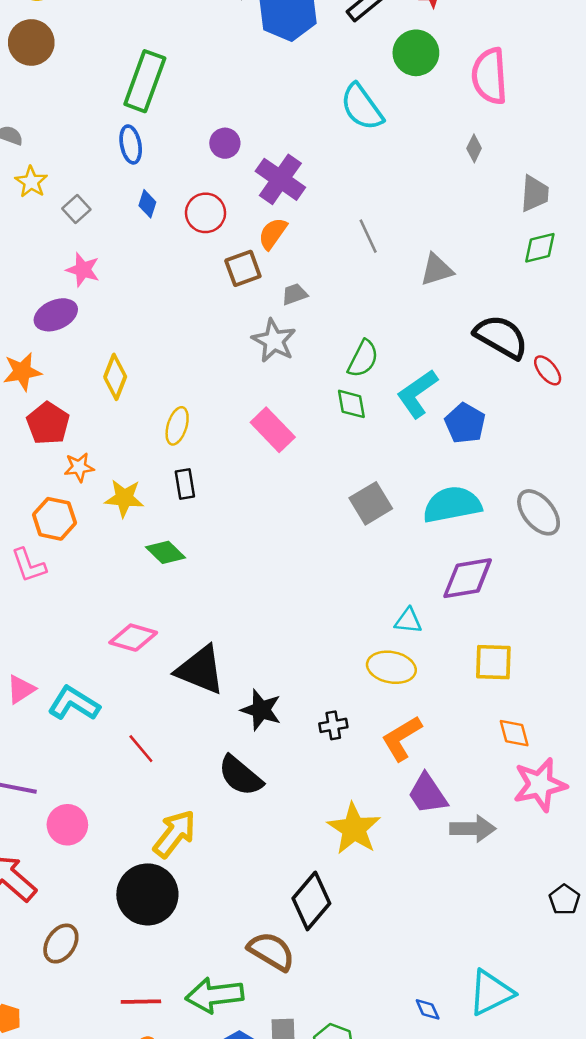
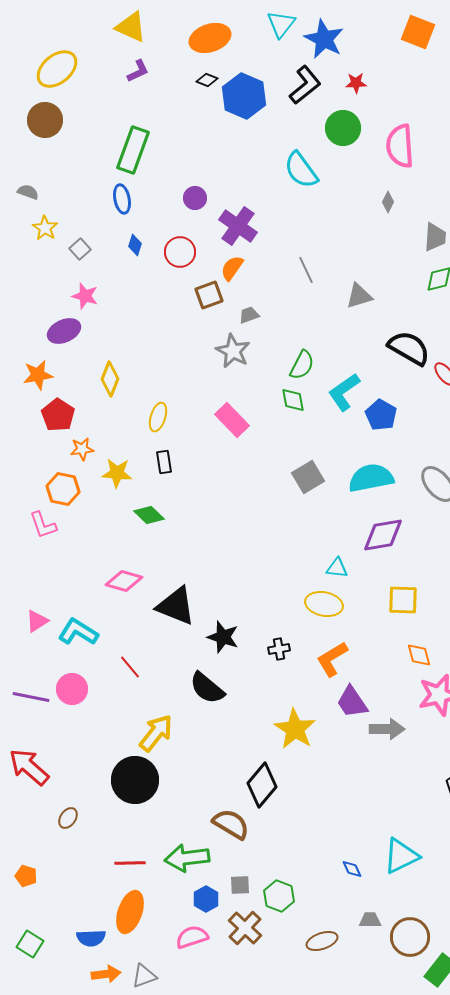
pink circle: (67, 825) -> (72, 689), moved
brown ellipse: (61, 944) -> (68, 818), size x0.7

